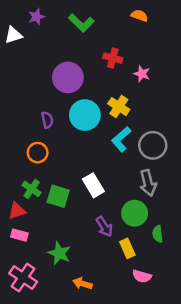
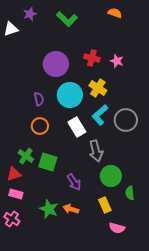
red cross: (113, 58) -> (92, 58), moved
orange circle: (38, 153) -> (40, 126), moved
gray arrow: (148, 183) -> (96, 151), moved
white rectangle: (93, 185) -> (77, 127), moved
purple arrow: (104, 227) -> (74, 182), moved
pink cross: (23, 277) -> (12, 219), moved, size x0.7
orange arrow: (82, 284) -> (71, 209), moved

